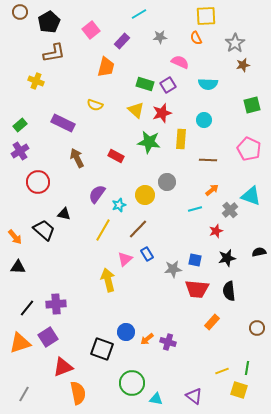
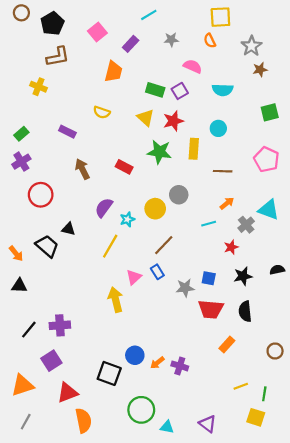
purple rectangle: (63, 123) -> (67, 132), size x0.7
brown line: (138, 229) -> (164, 245), moved
orange triangle: (20, 343) -> (22, 385), moved
yellow line: (222, 371) -> (241, 386), moved

